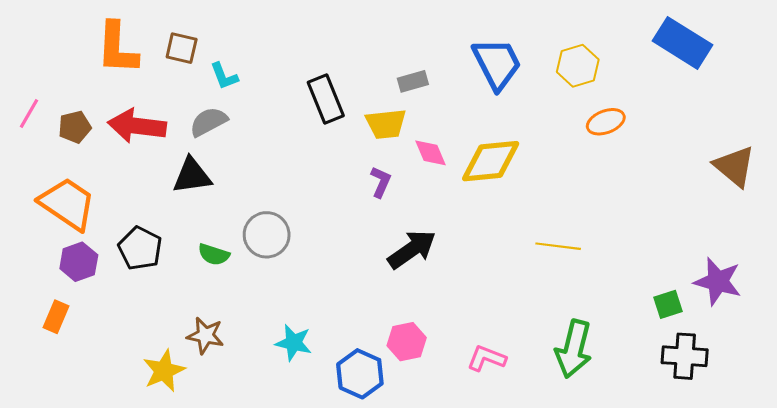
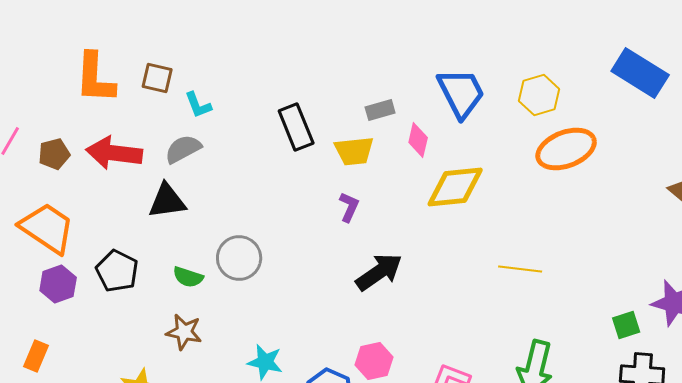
orange ellipse: (606, 122) -> (566, 149), size x1.6
pink diamond: (430, 153) -> (418, 140), moved, turned 36
orange rectangle: (56, 317) -> (36, 356), moved
brown star: (205, 335) -> (184, 332), moved

